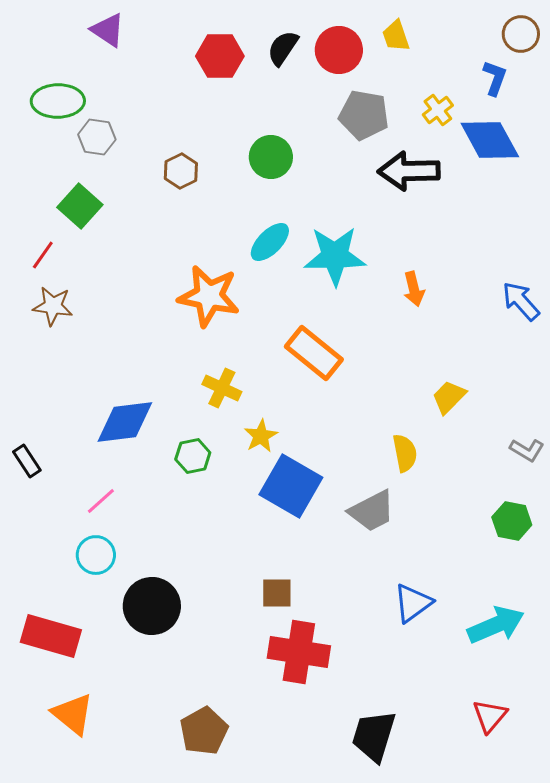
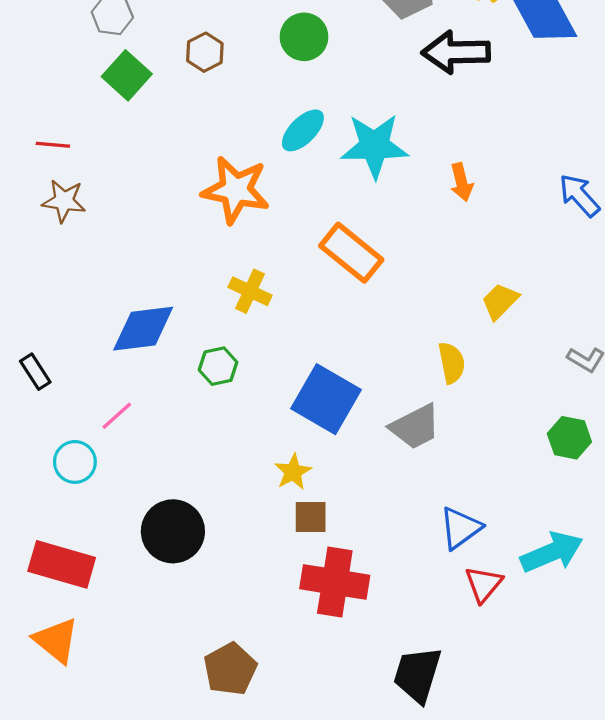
green square: (80, 206) -> (127, 75), moved
red line: (43, 255) -> (53, 145), turned 60
yellow star: (261, 436) -> (293, 472), moved
cyan circle: (96, 555) -> (75, 462), moved
orange triangle: (73, 714) -> (56, 640), moved
red triangle: (490, 716) -> (484, 584), moved

